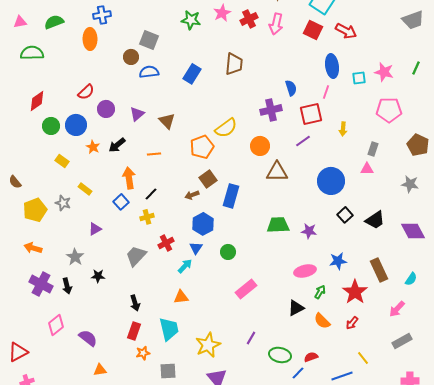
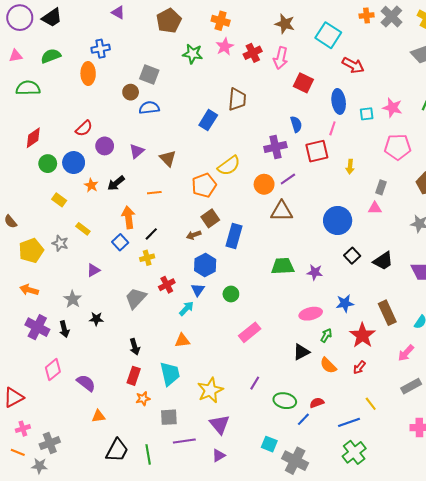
red square: (313, 30) -> (303, 83), moved
blue rectangle: (192, 74) -> (208, 120), moved
purple line: (303, 141) -> (288, 179), moved

